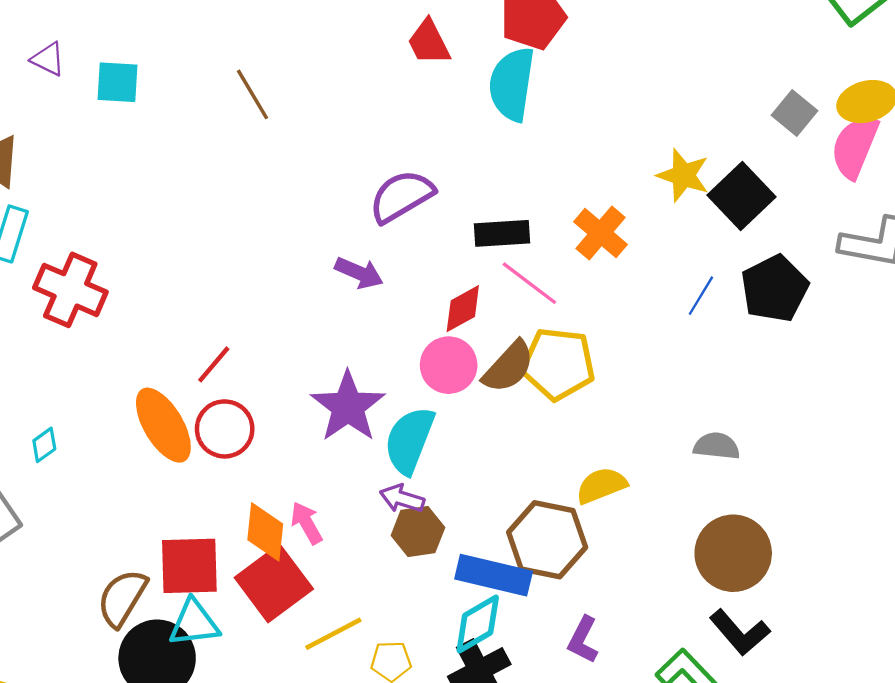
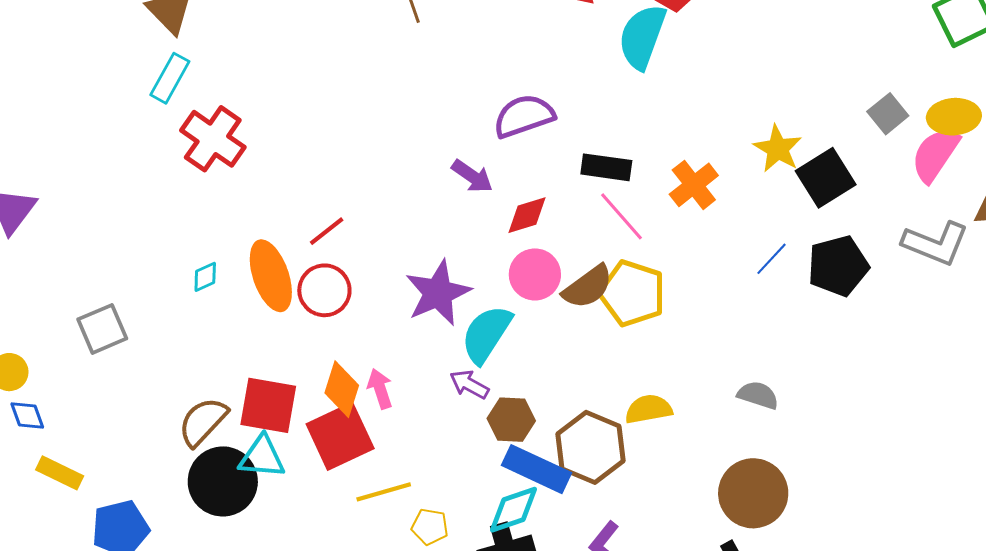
red diamond: (463, 309) -> (527, 215), moved
cyan diamond: (44, 445) -> (205, 277), moved
brown hexagon: (418, 532) -> (511, 420), moved

